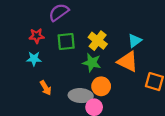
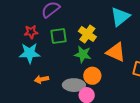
cyan triangle: (135, 41) -> (120, 17), moved, size x1.5
cyan star: (34, 59) -> (30, 53), size x1.5
orange arrow: (46, 88) -> (41, 79), turned 112

